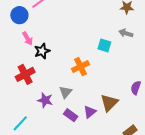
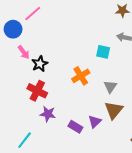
red cross: (25, 74) -> (37, 91), moved, turned -30
gray triangle: (66, 92) -> (110, 87), moved

